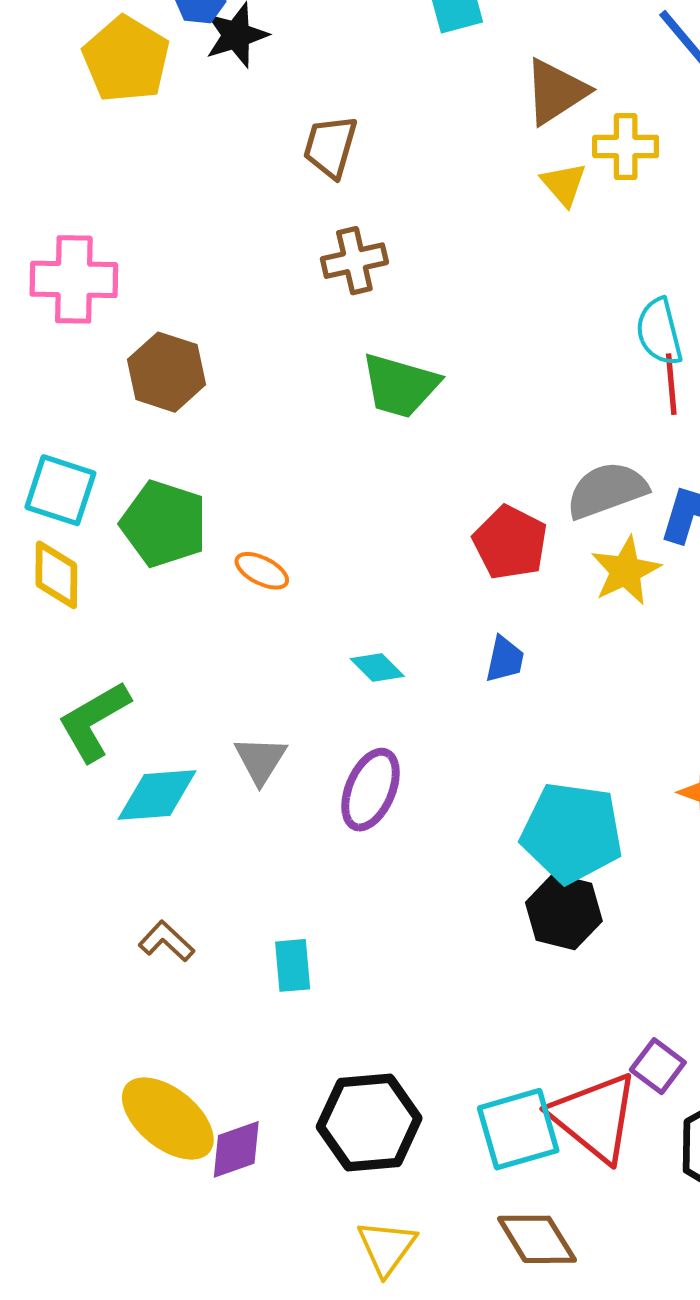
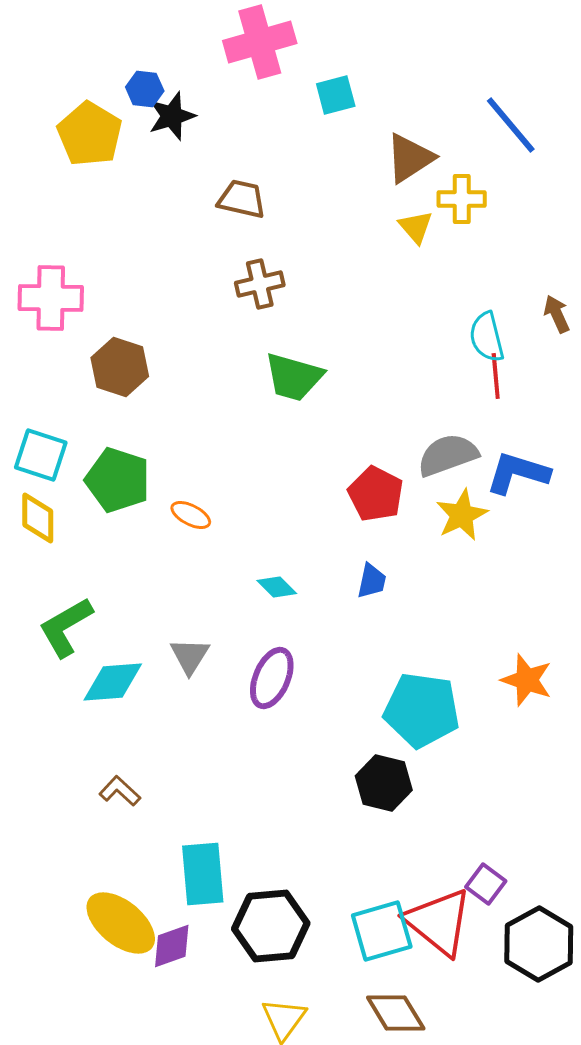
brown trapezoid: (330, 147) -> (242, 199), turned 87
black hexagon: (564, 912) -> (384, 783), moved
cyan rectangle: (293, 965) -> (203, 874), moved, size x1.6

